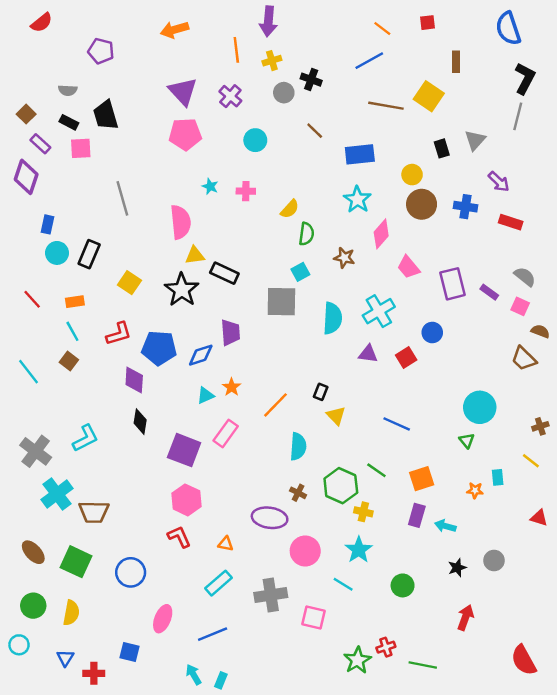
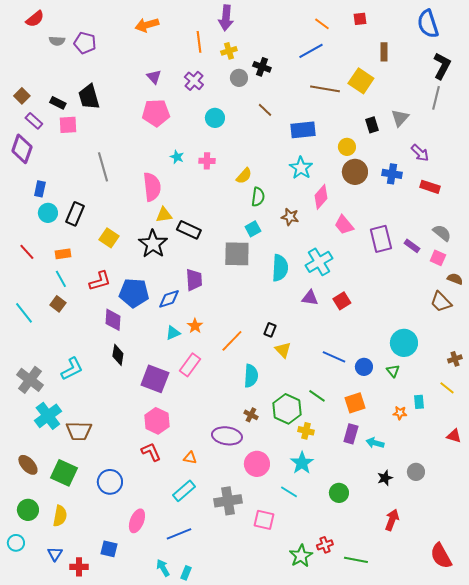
gray semicircle: (68, 90) -> (57, 41), moved
purple triangle: (183, 91) -> (154, 77), size x0.6
blue circle: (432, 333) -> (364, 367), moved

